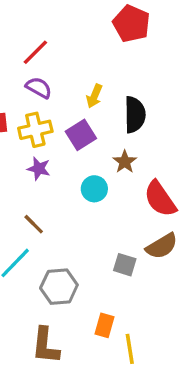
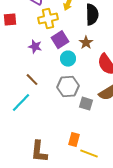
yellow cross: (35, 130) -> (48, 19), moved
purple square: (81, 135) -> (60, 40), moved
gray hexagon: (59, 287) -> (68, 87), moved
yellow line: (130, 349) -> (89, 154), turned -60

